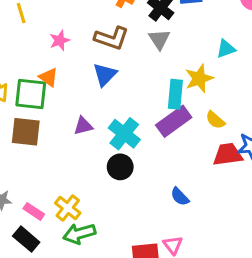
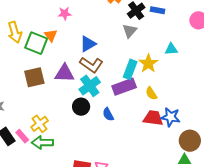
brown L-shape: (112, 38) -> (91, 65), moved
yellow star: (199, 78) -> (148, 63), turned -30
purple triangle: (83, 126) -> (64, 73), size x1.5
brown square: (26, 132) -> (34, 77), moved, turned -35
blue semicircle: (180, 197) -> (108, 114), moved
pink rectangle: (34, 211) -> (22, 136), moved

